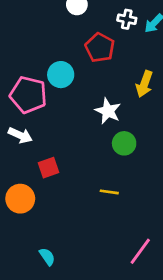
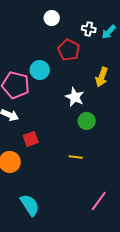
cyan semicircle: (47, 257) -> (30, 205), size x1.6

